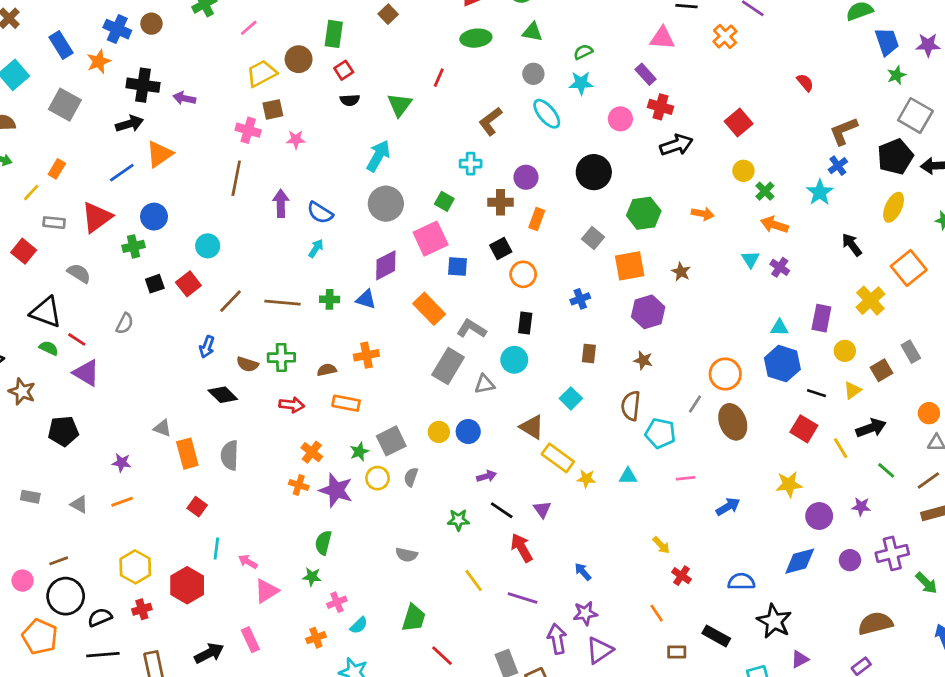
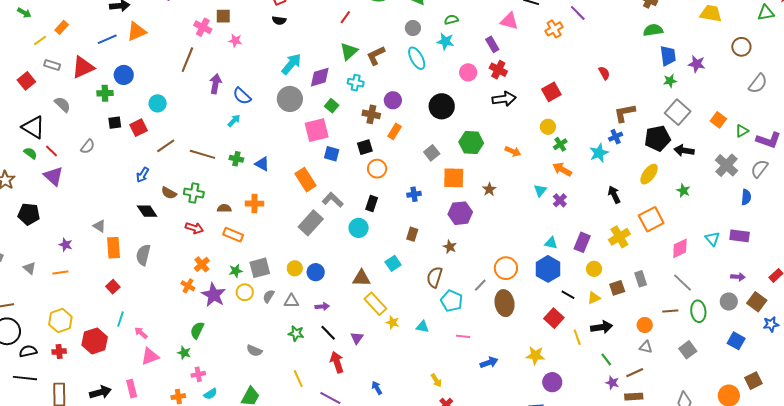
green triangle: (400, 105) -> (349, 51), moved
purple diamond: (386, 265) -> (320, 77), moved
gray triangle: (484, 384) -> (291, 301), moved
brown triangle: (532, 427) -> (361, 278), turned -42
purple star: (861, 507) -> (612, 383), moved

